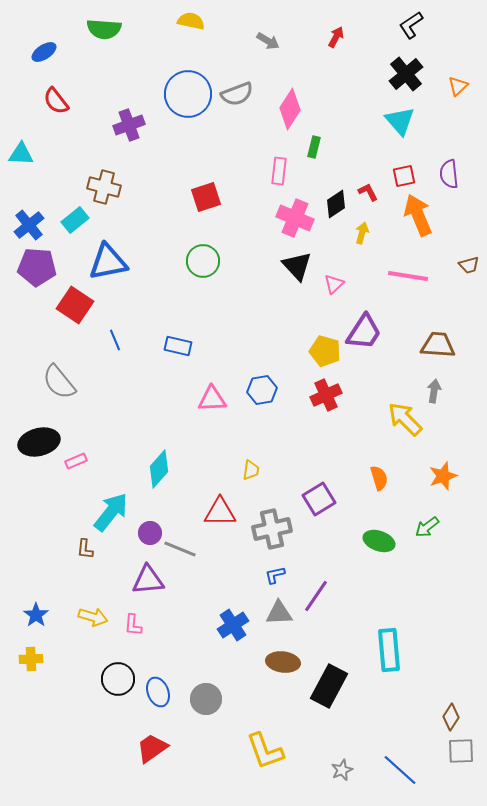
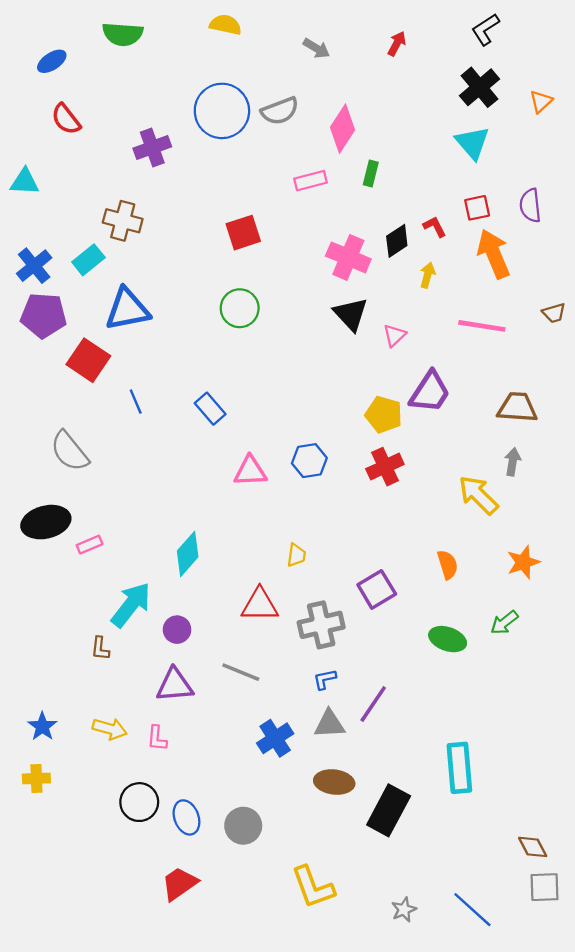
pink rectangle: (279, 171) -> (311, 181), moved, turned 68
blue rectangle: (178, 346) -> (210, 409), turned 36
gray line: (180, 549) -> (241, 672), moved
brown diamond: (451, 717) -> (533, 847), turned -60

